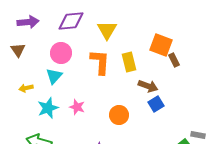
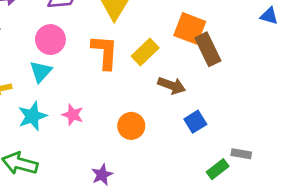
brown rectangle: (174, 60) -> (208, 49), size x1.6
yellow rectangle: (129, 62) -> (145, 52), turned 60
blue square: (156, 104) -> (195, 122), moved

